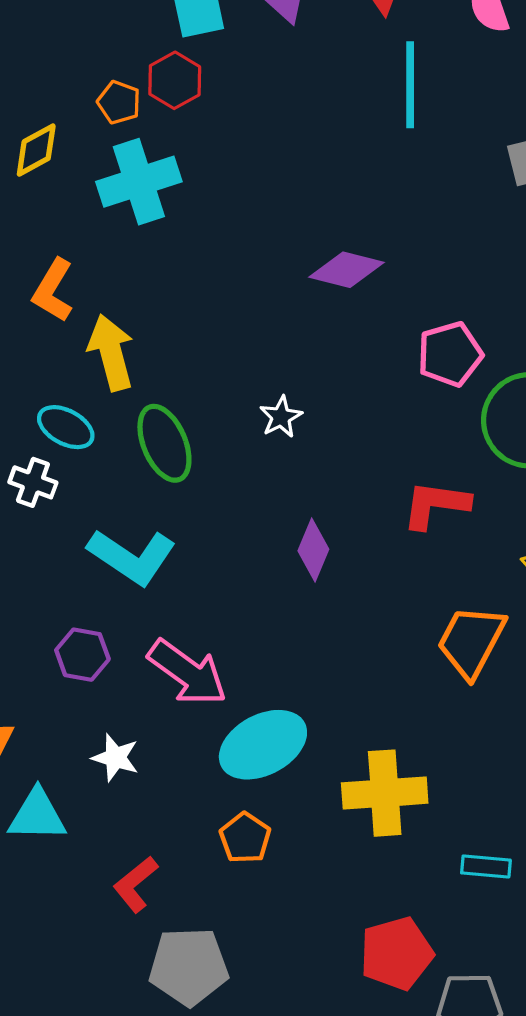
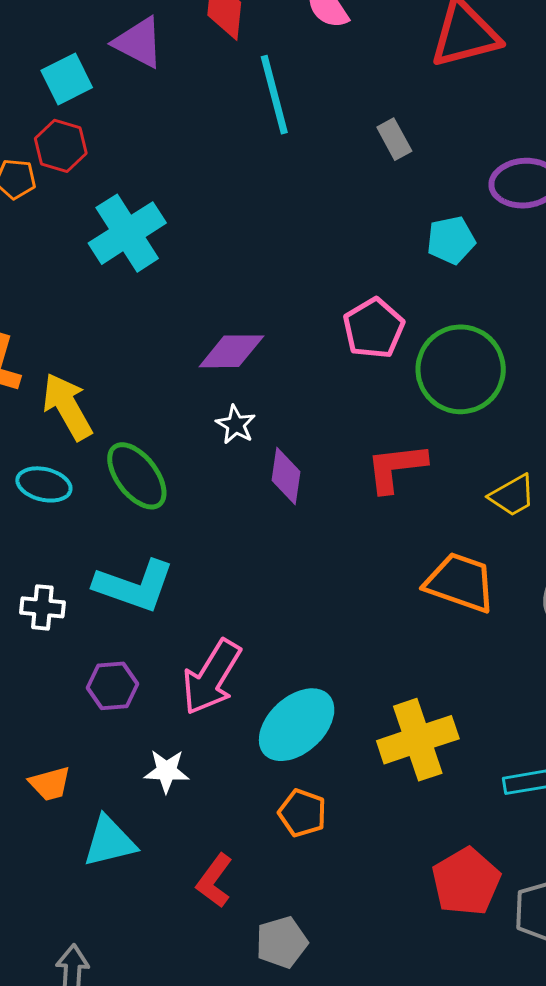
cyan cross: (139, 182) -> (127, 233), moved
purple diamond: (346, 270) -> (231, 351), moved
white cross: (33, 482) -> (42, 607), moved
purple diamond: (313, 550) -> (286, 476), moved
orange trapezoid: (471, 641) -> (460, 582), turned 96
pink arrow: (187, 672) -> (211, 677), turned 100
gray pentagon: (189, 966) -> (282, 942), size x0.7

